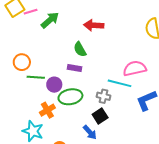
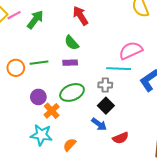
red arrow: (94, 25) -> (80, 16), turned 66
green line: (36, 77) -> (39, 63), moved
purple circle: (54, 85) -> (38, 97), moved

